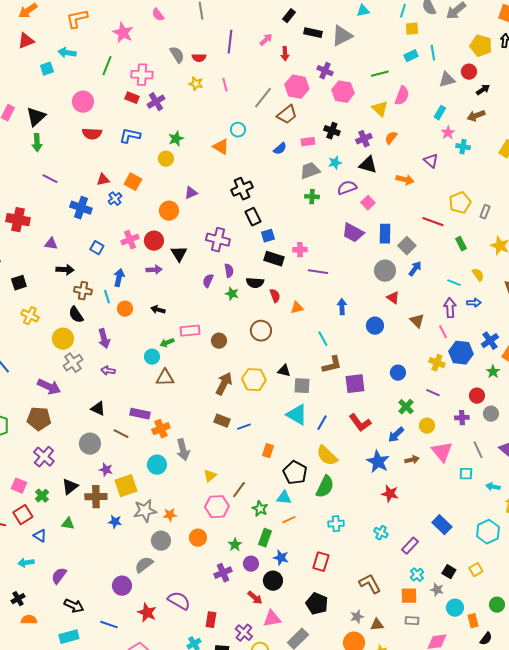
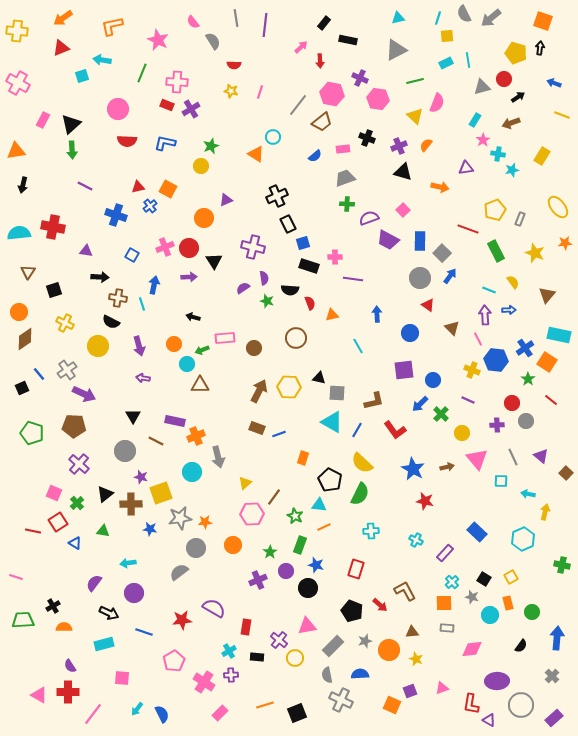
gray triangle: (342, 36) -> (396, 50), moved
purple line: (230, 42) -> (265, 25), moved
gray semicircle: (177, 55) -> (213, 41), moved
pink line: (225, 85) -> (260, 92), turned 32
purple triangle: (431, 161) -> (466, 168), turned -49
cyan star: (335, 163) -> (512, 170), moved
purple semicircle: (347, 188) -> (369, 218), moved
green rectangle: (461, 244) -> (496, 251), size x1.5
purple semicircle: (208, 281) -> (243, 288), turned 32
orange circle: (125, 309) -> (174, 344), moved
black semicircle: (76, 315) -> (111, 322), turned -30
gray cross: (73, 363) -> (67, 370), moved
brown L-shape: (332, 365) -> (374, 401), moved
purple square: (355, 384) -> (404, 370), moved
black triangle: (98, 409) -> (133, 416), turned 35
blue arrow: (396, 435) -> (420, 404), moved
cyan arrow: (26, 563) -> (128, 563), moved
purple circle: (122, 586) -> (134, 593), moved
red arrow: (255, 598) -> (380, 605), moved
red star: (147, 613) -> (182, 620), turned -30
gray star: (357, 617) -> (365, 641), moved
orange rectangle: (473, 621) -> (508, 603), moved

